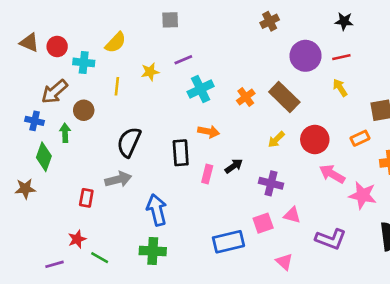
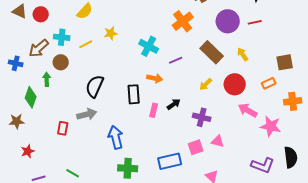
purple line: (183, 60) -> (176, 60), moved
cyan cross: (84, 62) -> (62, 37), moved
yellow line: (117, 86) -> (86, 44), turned 56
yellow arrow: (340, 88) -> (243, 54), moved
cyan cross: (201, 89) -> (149, 46), turned -36
orange cross: (246, 97) -> (183, 21), moved, size x1.5
blue cross: (35, 121) -> (16, 63), moved
red star: (77, 239) -> (28, 151), moved
purple L-shape: (331, 239) -> (263, 165), moved
green cross: (153, 251) -> (128, 168), moved

